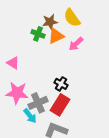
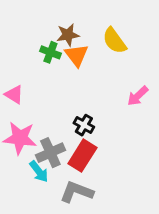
yellow semicircle: (72, 18) -> (114, 41), moved
orange triangle: (56, 36) -> (77, 55), turned -42
pink arrow: (76, 44) -> (138, 96), moved

